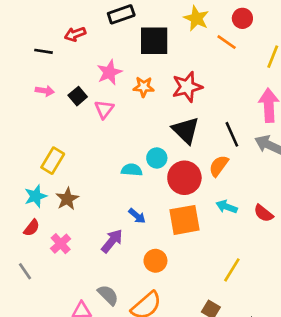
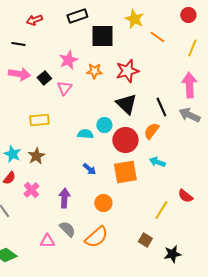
red circle: (242, 18) -> (188, 15), moved
red arrow: (75, 34) -> (34, 20), moved
pink arrow: (45, 91) -> (19, 74), size x1.5
yellow rectangle: (53, 161) -> (39, 120), moved, turned 54
cyan star: (36, 196) -> (12, 154), turned -30
red semicircle: (264, 213) -> (185, 196), moved
purple arrow: (112, 241) -> (64, 198), moved, turned -36

